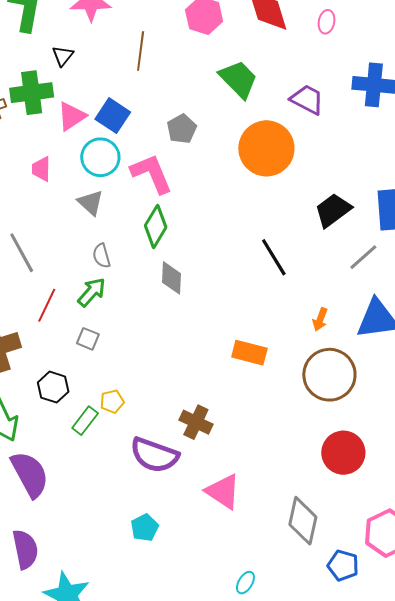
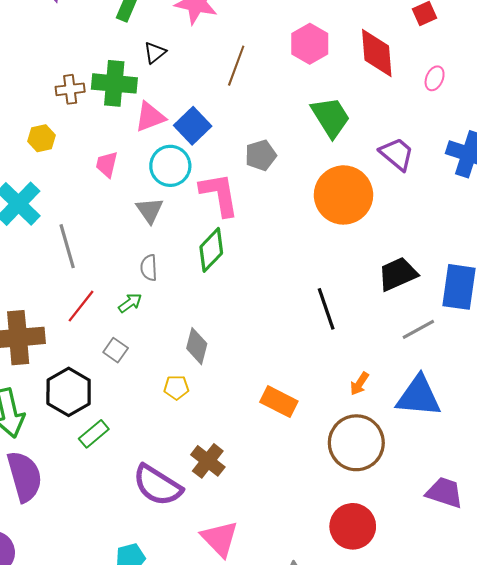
gray diamond: (172, 278) -> (197, 346), moved
green arrow: (92, 292) -> (130, 303), size x0.7
black hexagon: (53, 387) -> (69, 392), size x1.4
yellow pentagon: (112, 401) -> (176, 387), moved

